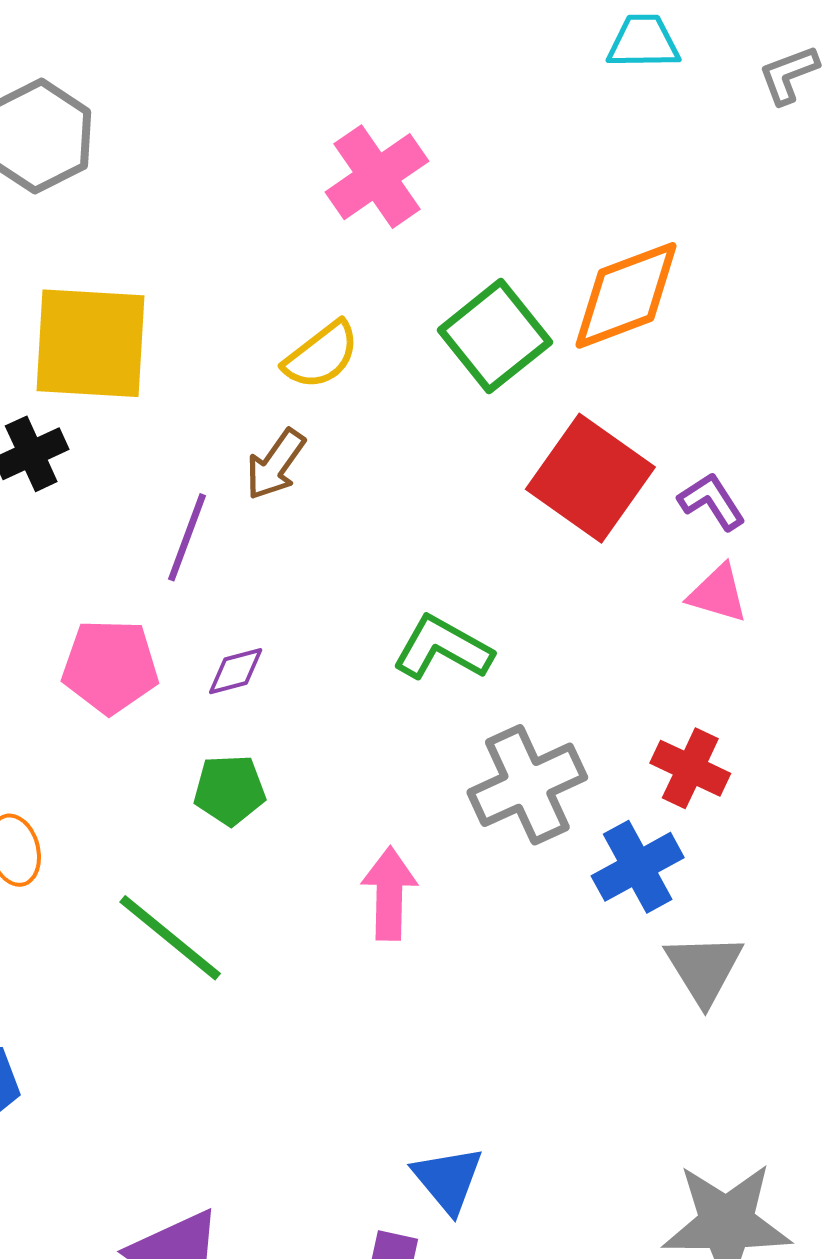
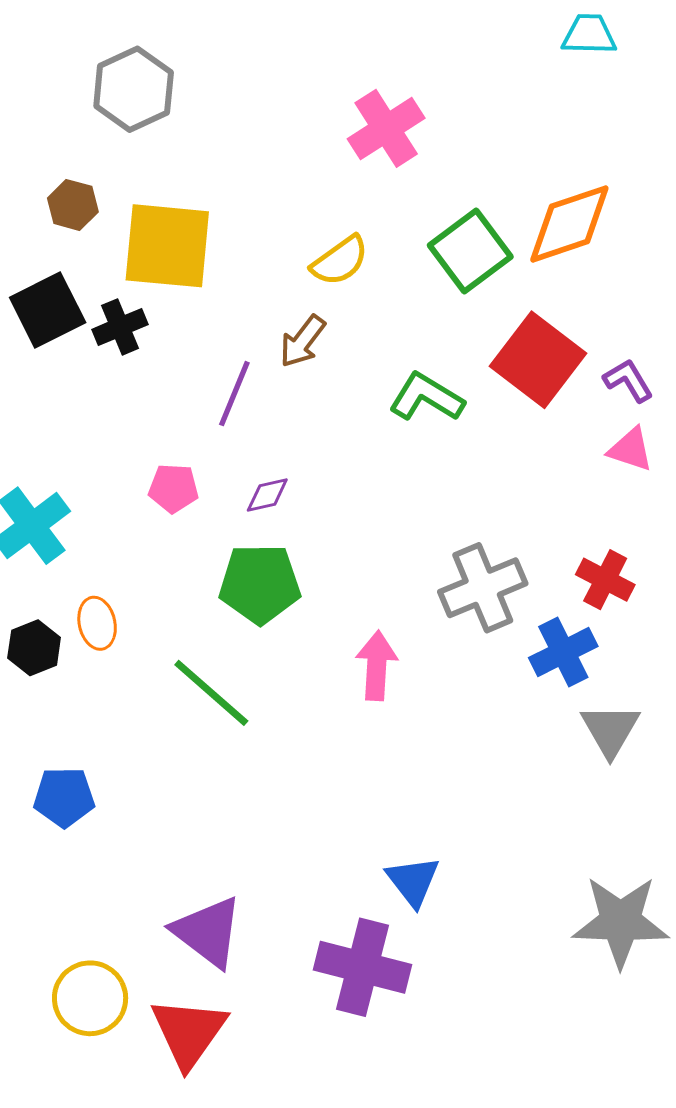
green L-shape: (443, 648) -> (426, 397), moved
pink pentagon: (110, 666) -> (174, 488), size x0.7
green pentagon: (230, 790) -> (260, 584), size x1.5

